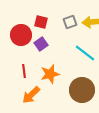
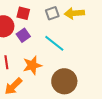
cyan line: (85, 53) -> (54, 43), moved

